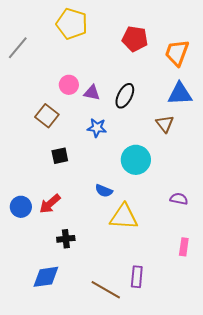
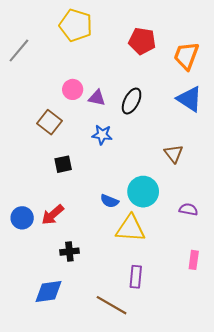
blue triangle: (180, 94) -> (189, 99), turned 36
brown triangle: (165, 124) -> (174, 154), moved
cyan circle: (136, 160) -> (143, 192), moved
purple rectangle: (137, 277) -> (136, 277), moved

